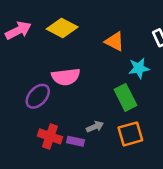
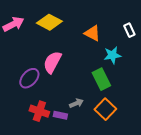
pink semicircle: (66, 77) -> (52, 62), turned 125
orange square: (130, 134) -> (105, 109), turned -30

